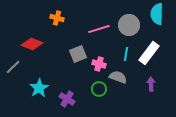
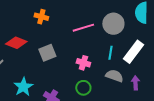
gray square: (78, 54) -> (47, 53), moved
gray semicircle: (118, 77) -> (114, 76), moved

